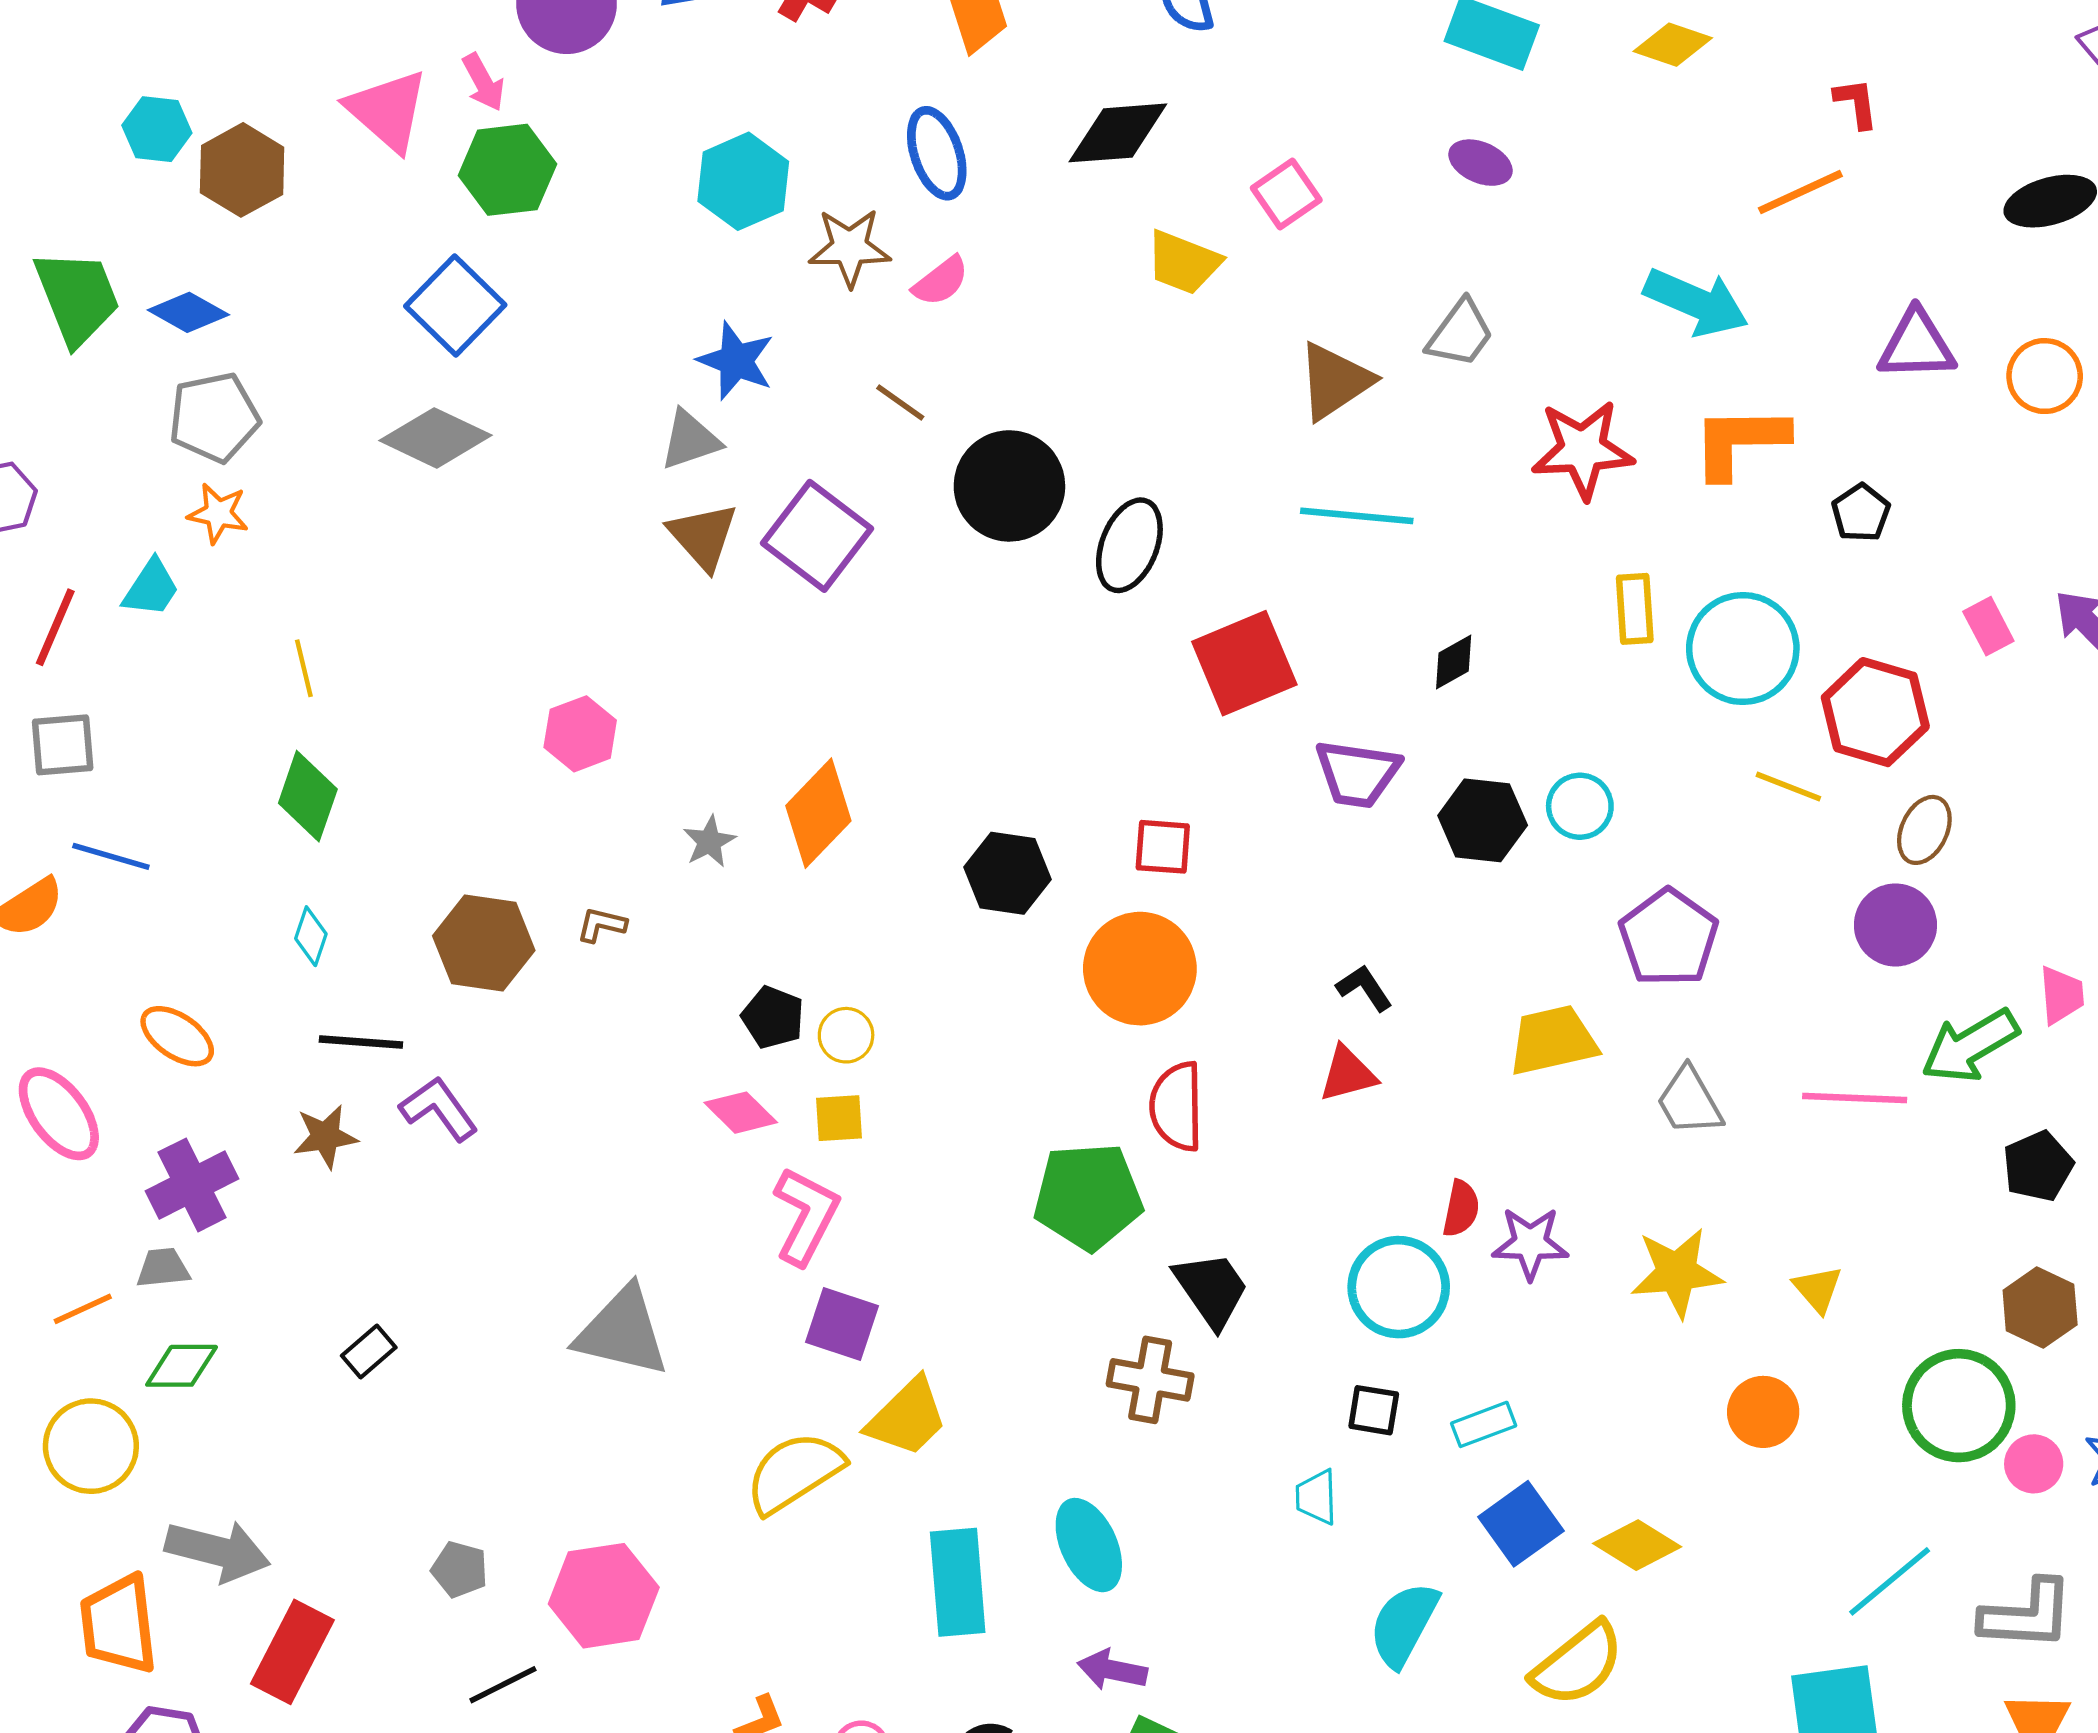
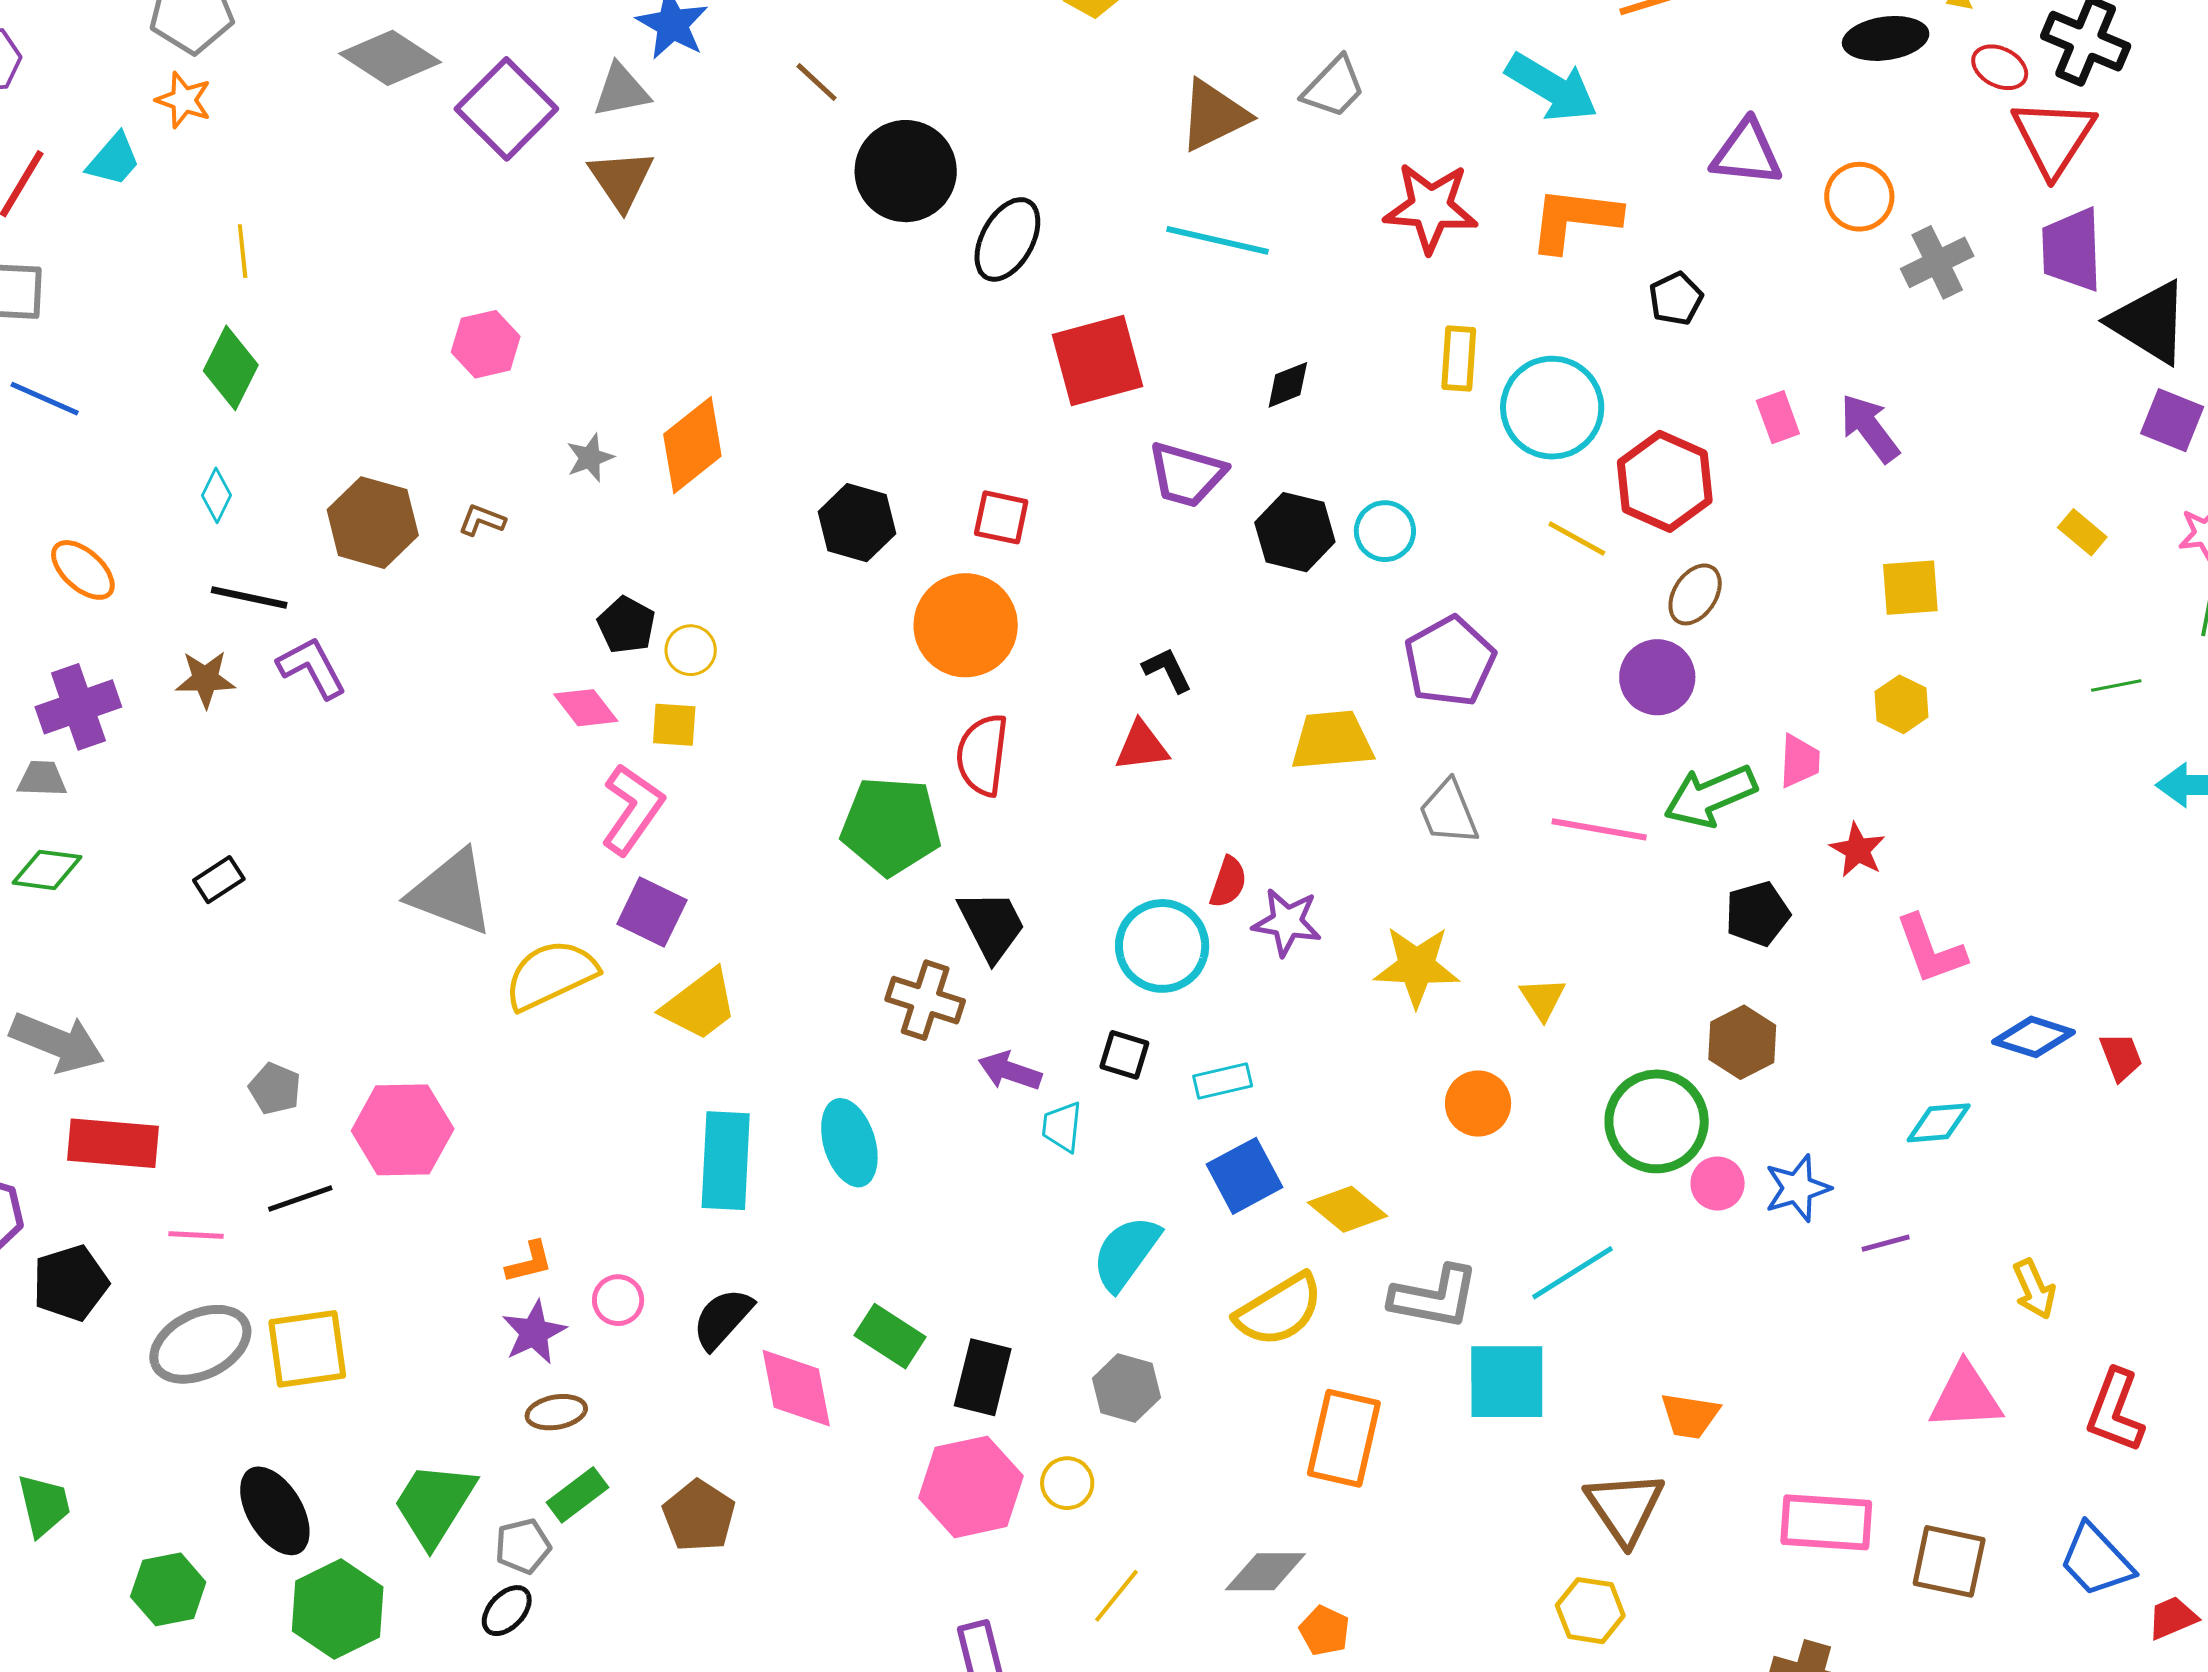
purple square: (817, 536) -> (506, 109), moved
yellow semicircle: (794, 1472) -> (551, 975), moved
gray L-shape: (2027, 1615) -> (1435, 1297), moved
red rectangle: (292, 1652) -> (113, 1143), turned 60
purple arrow: (1112, 1670) -> (1010, 1071), moved

